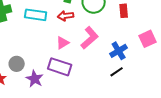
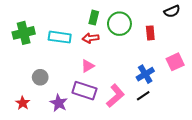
pink L-shape: (90, 38) -> (115, 96), moved
gray circle: (17, 64) -> (40, 77), moved

